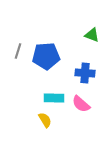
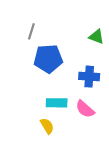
gray line: (18, 51) -> (31, 31), moved

